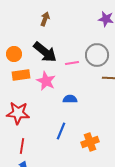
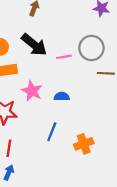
pink star: (46, 81) -> (32, 91), moved

